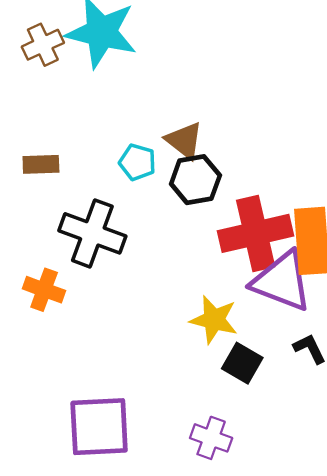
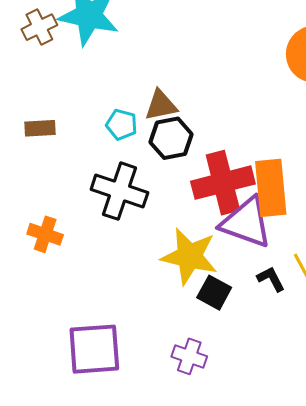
brown triangle: (184, 140) -> (161, 105), turned -48
black cross: (92, 233) -> (119, 191), moved
yellow star: (214, 320) -> (189, 256), size x1.4

